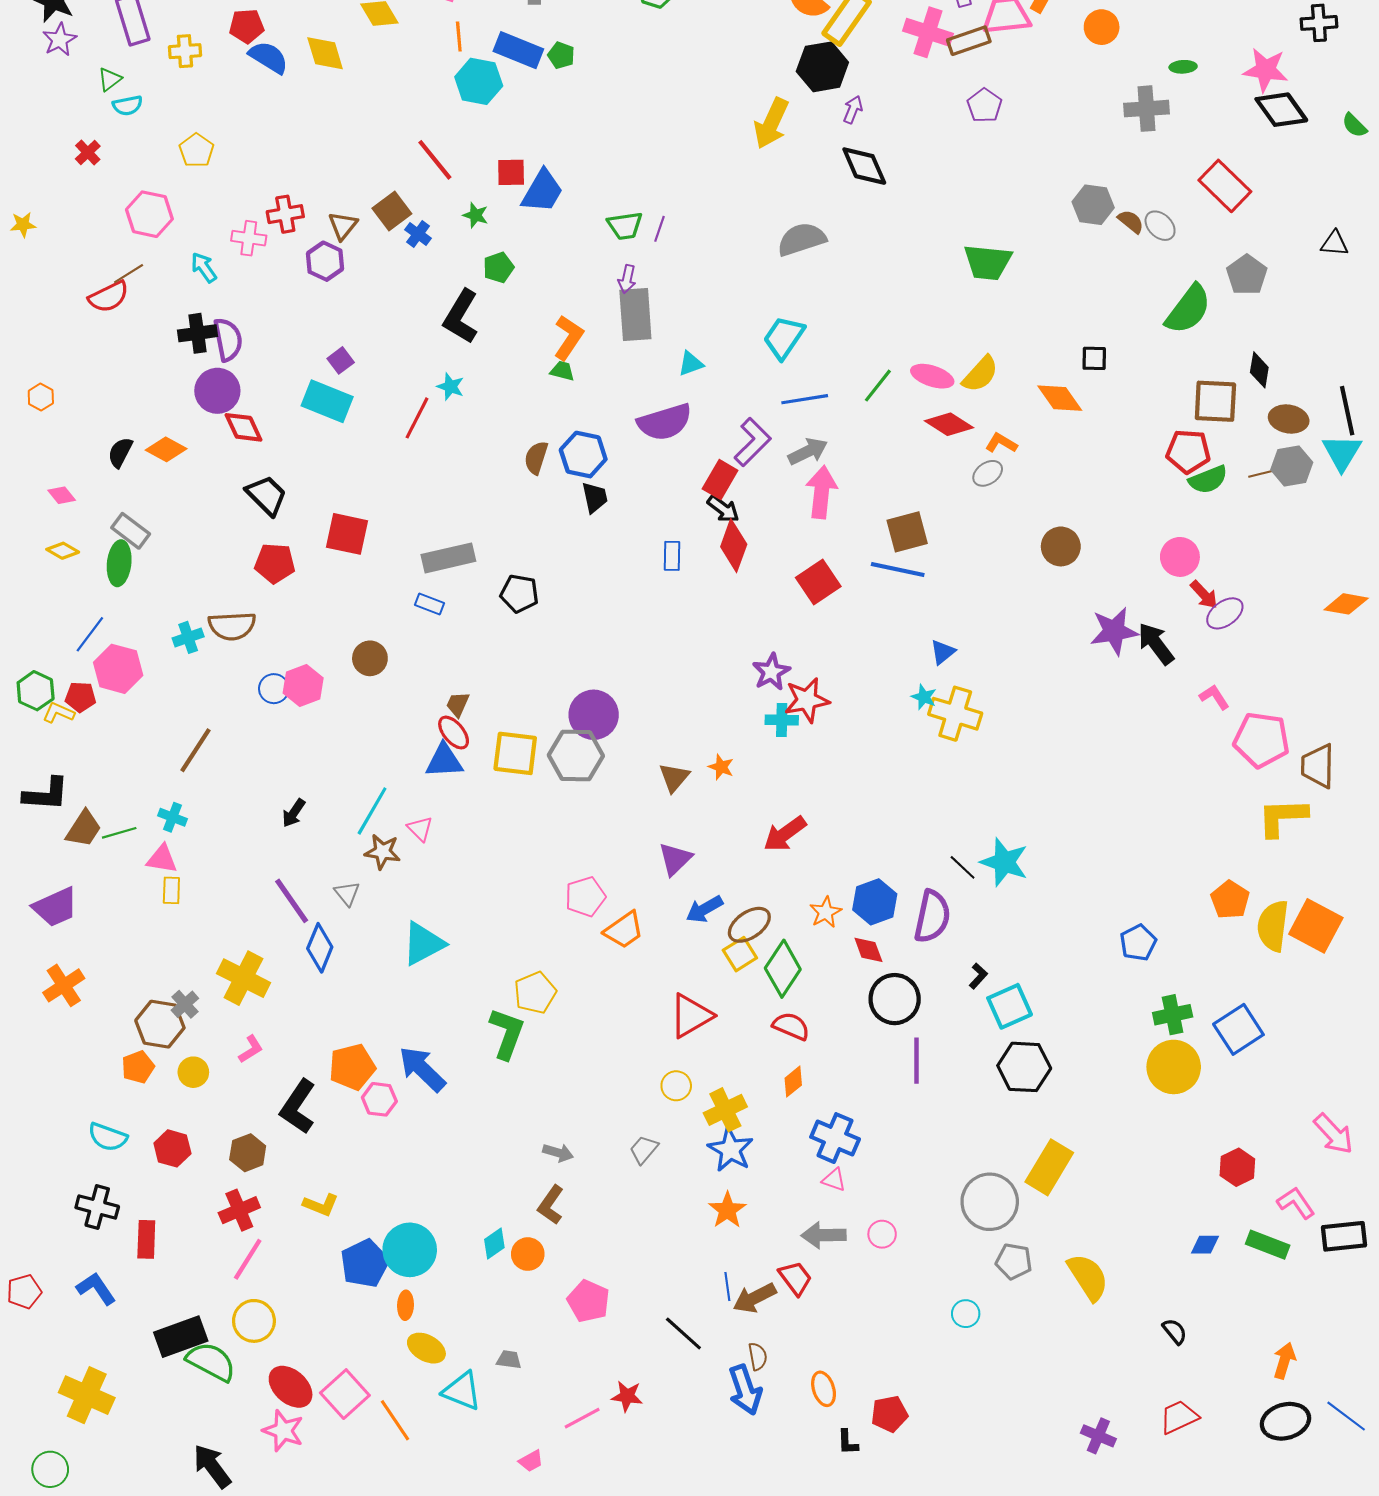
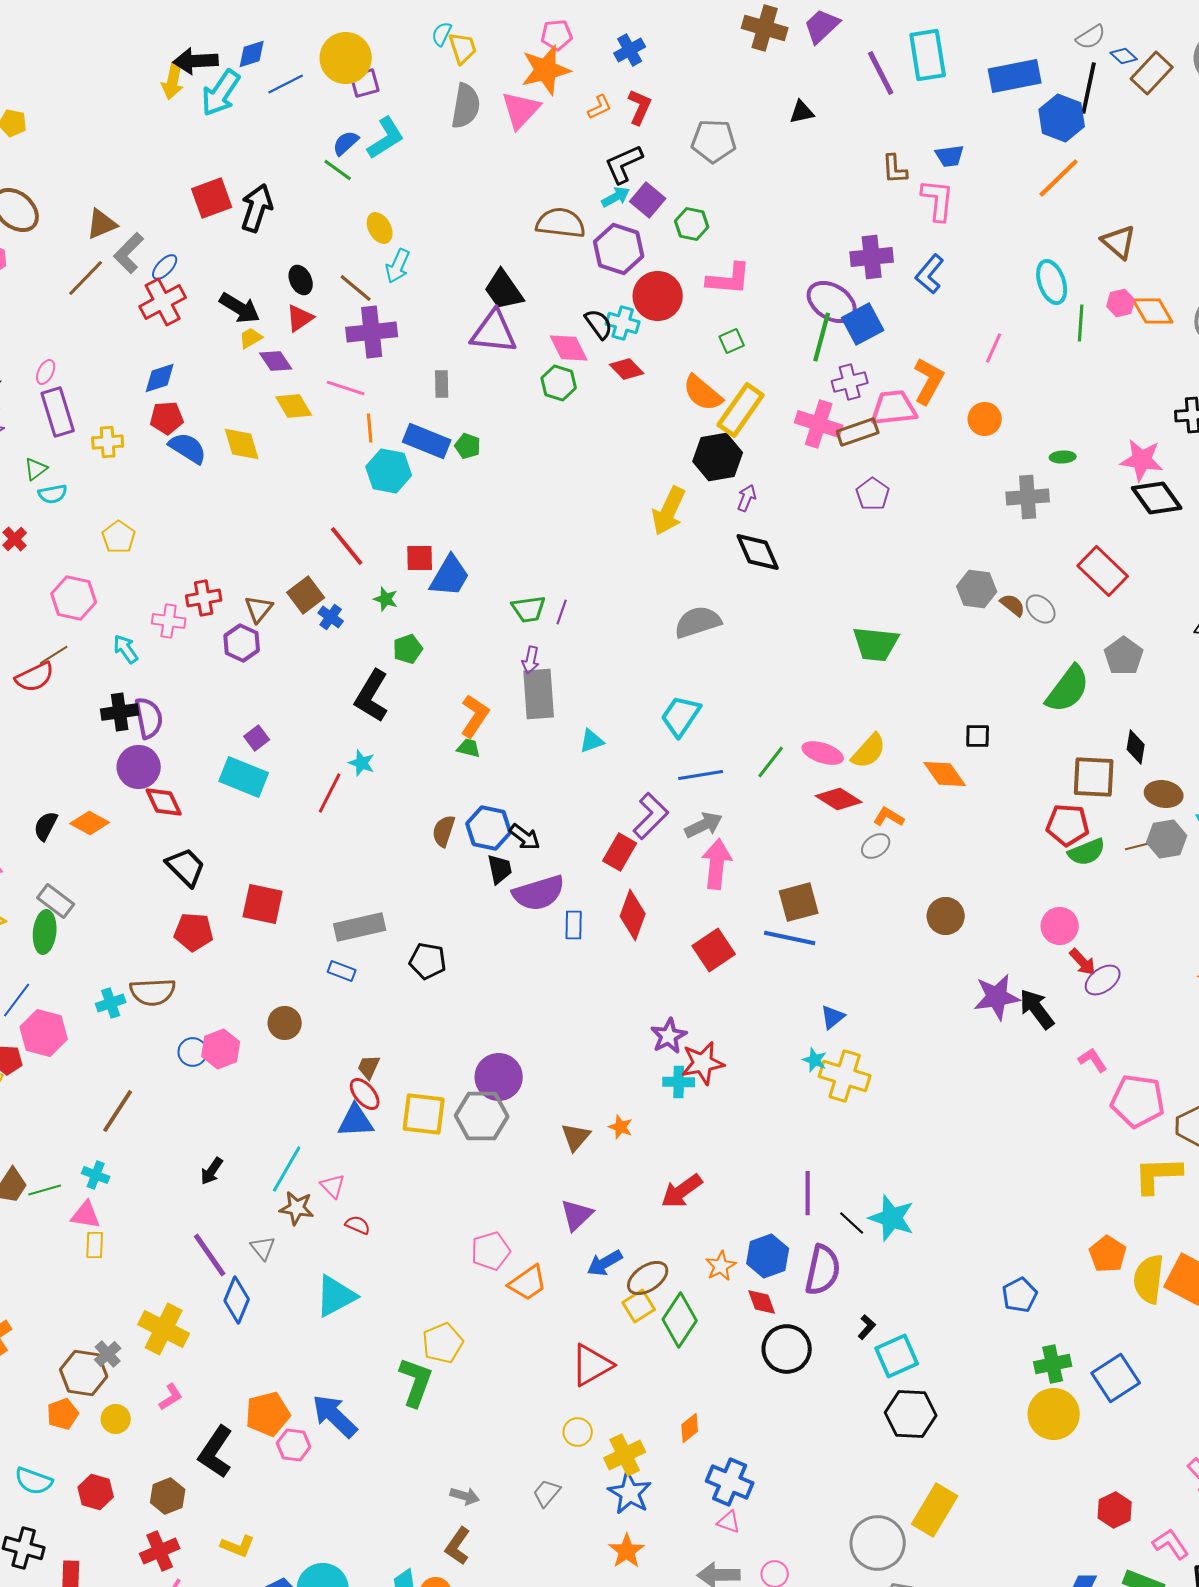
purple semicircle: (665, 422) -> (539, 893), moved
black arrow: (723, 509) -> (525, 837), moved
red semicircle: (791, 1026) -> (358, 1225), moved, size x0.7
purple line: (917, 1061) -> (808, 1193), moved

